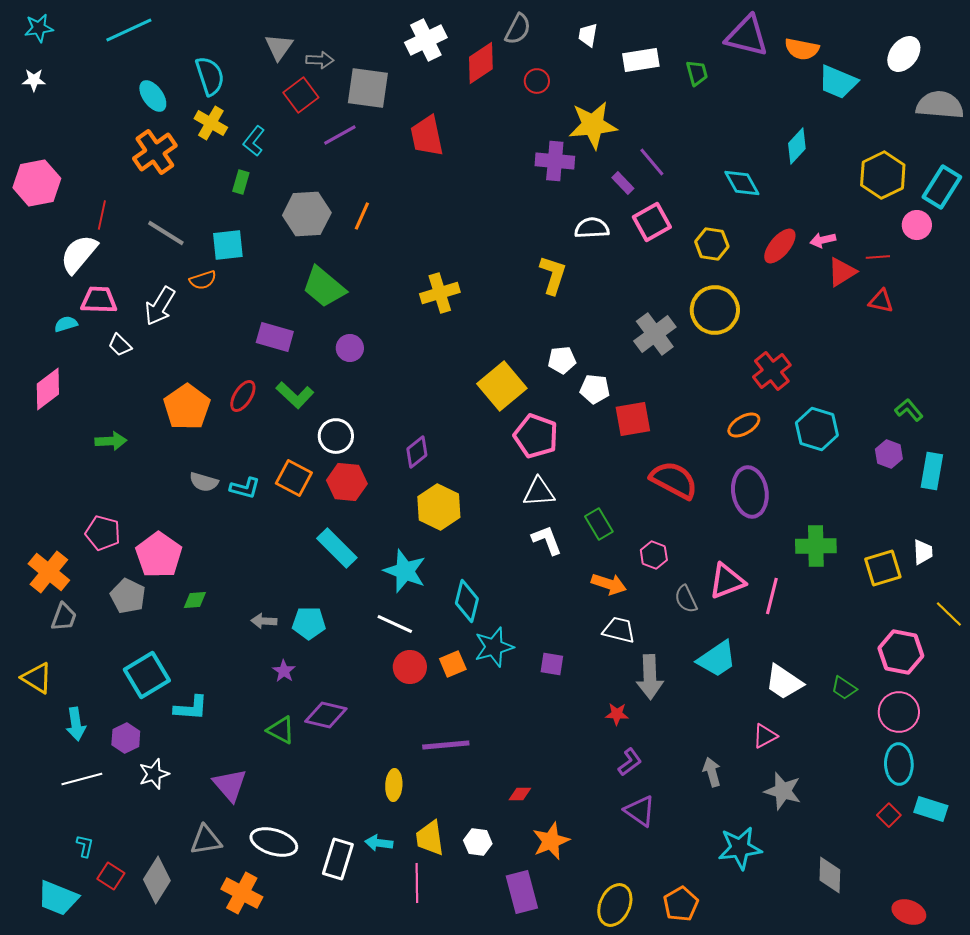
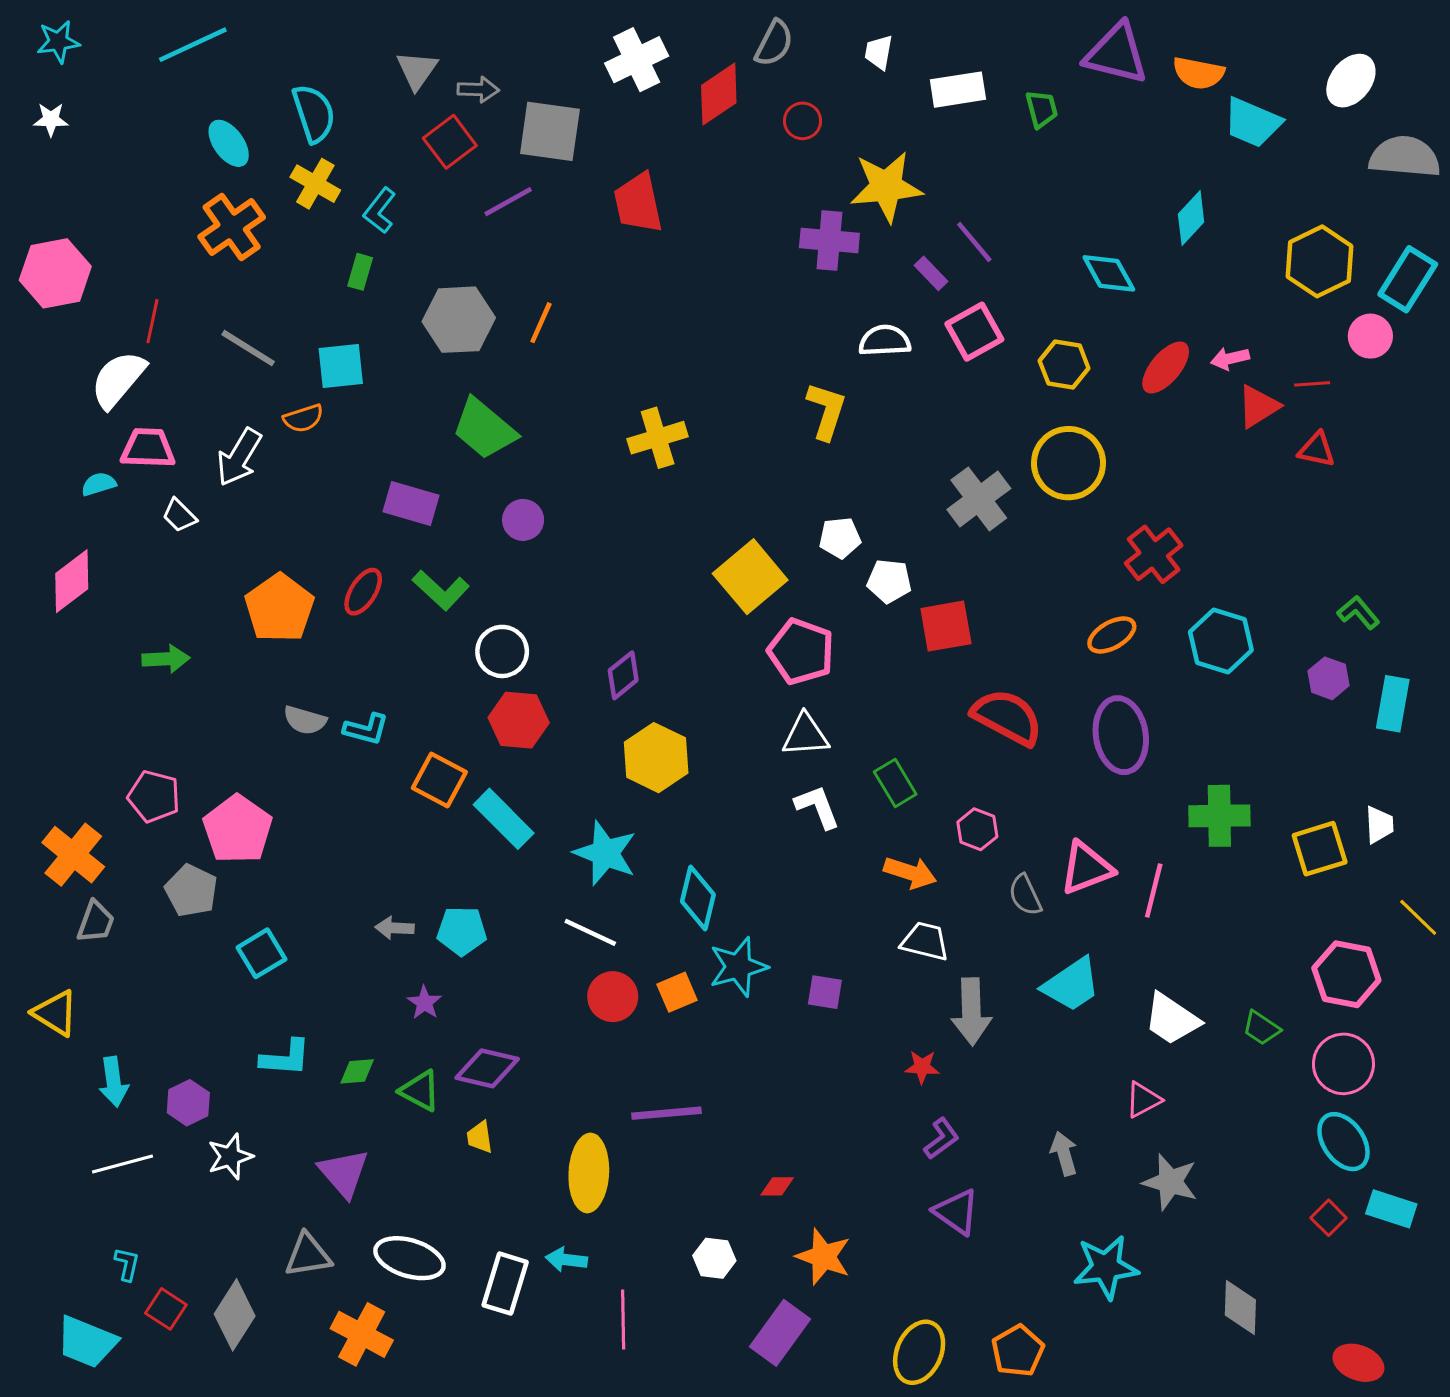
orange square: (294, 478) -> (439, 780), moved
green diamond: (195, 600) -> (357, 1071), moved
cyan square: (147, 675) -> (262, 953), moved, size x0.7
cyan ellipse: (899, 764) -> (1343, 1142), turned -33
yellow ellipse: (394, 785) -> (589, 1173), size x1.6
yellow trapezoid: (430, 838) -> (480, 1137), moved, size x0.6
orange star: (551, 841) -> (823, 1257), turned -30
purple rectangle: (522, 892) -> (780, 1333), turned 51

